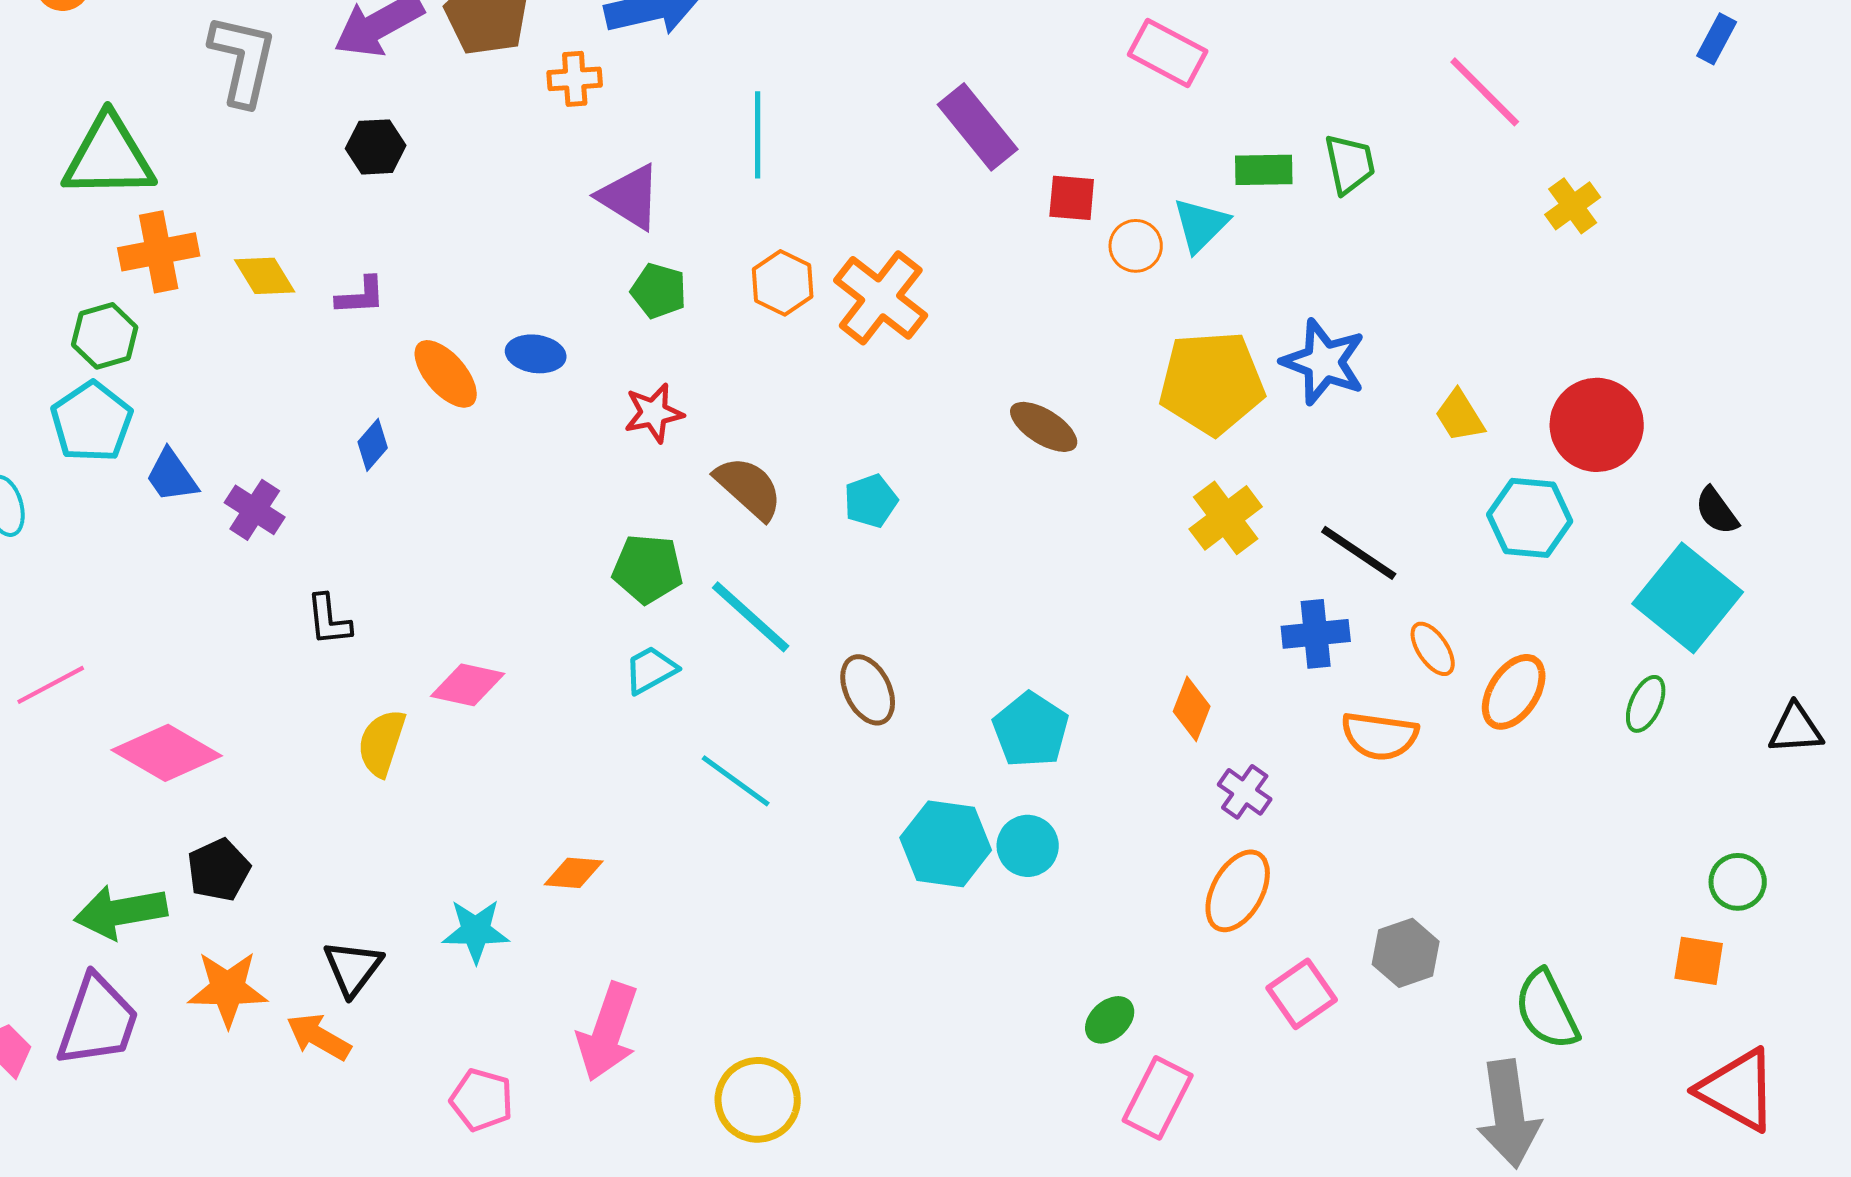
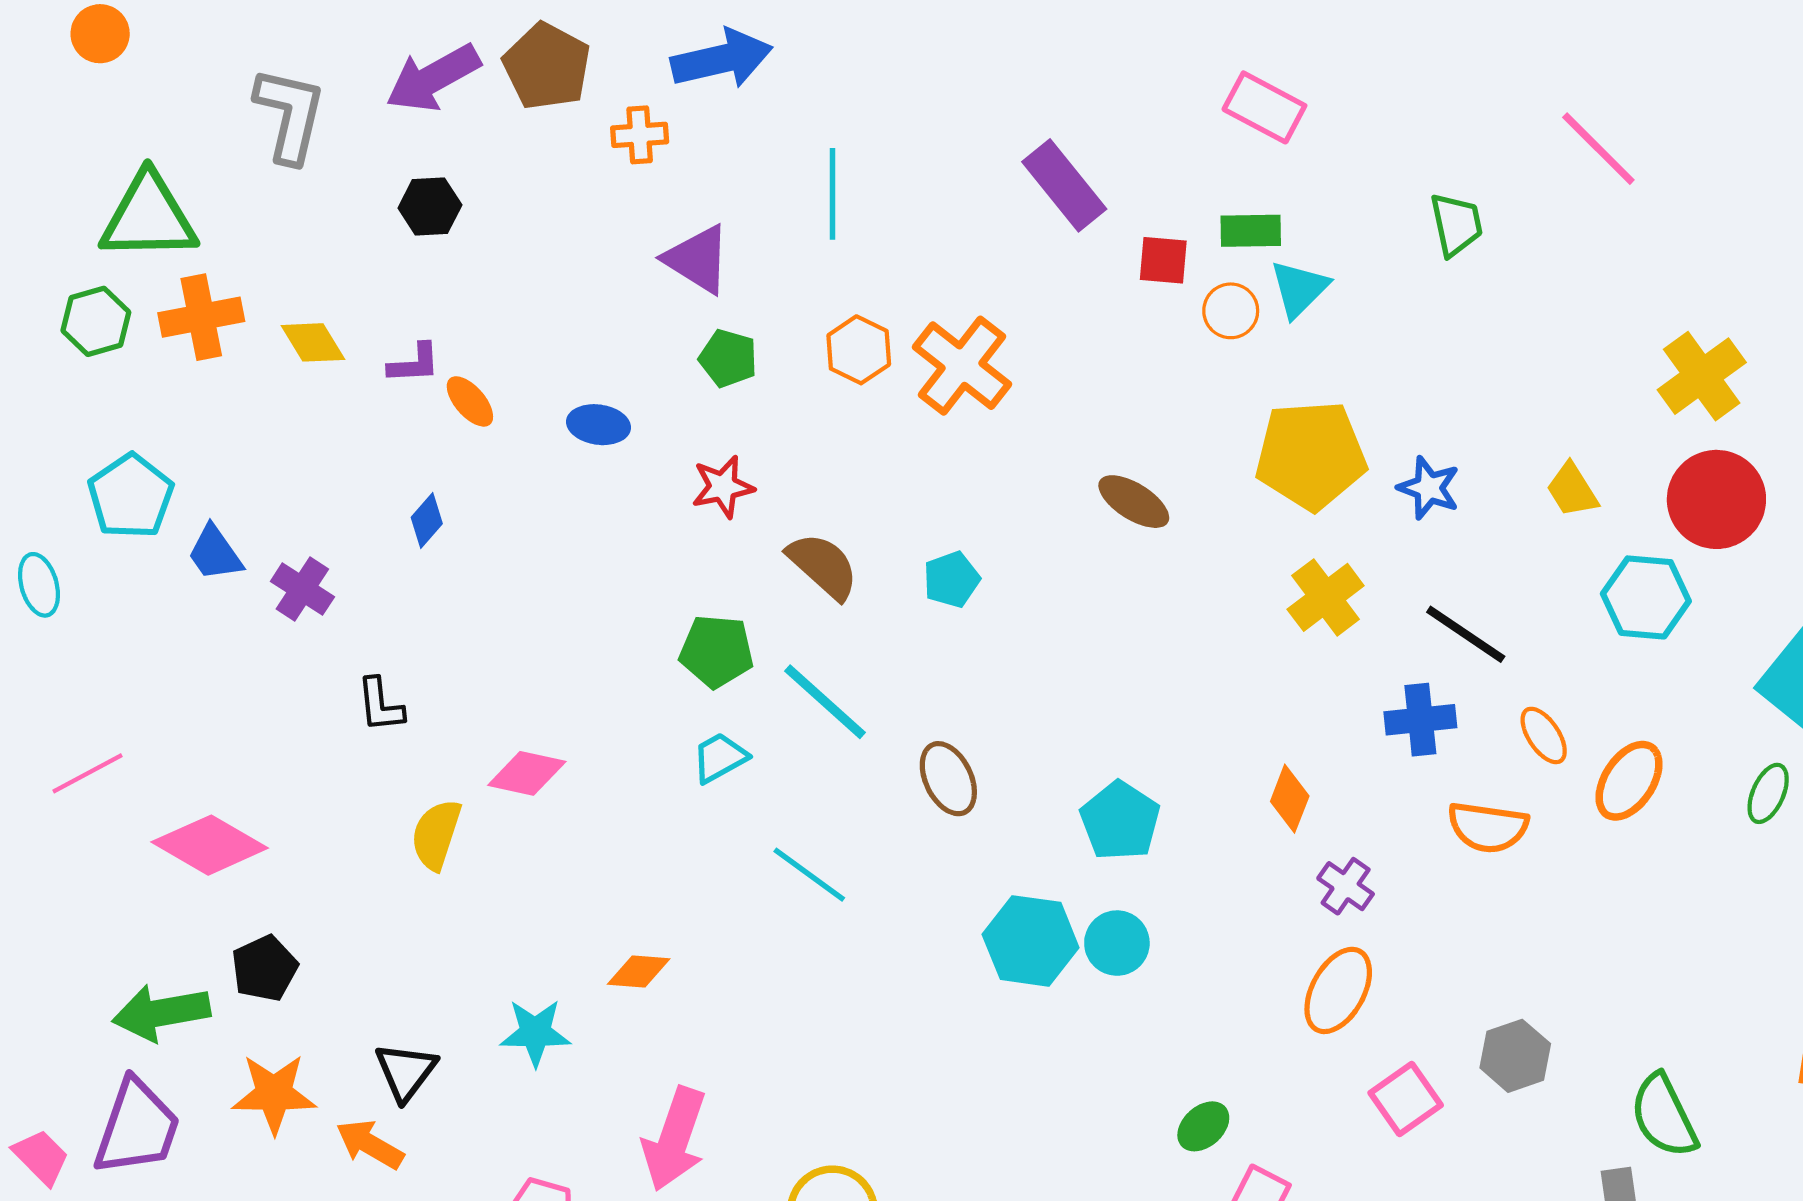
green rectangle: (1264, 170) -> (1251, 231), moved
yellow cross: (1573, 206) -> (1702, 376), moved, size x1.5
green hexagon: (105, 336) -> (96, 321), moved
blue star: (1324, 362) -> (1429, 488), moved, size x0.7
orange ellipse: (446, 374) -> (470, 401), moved, size x0.7

